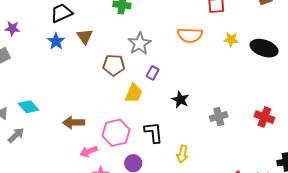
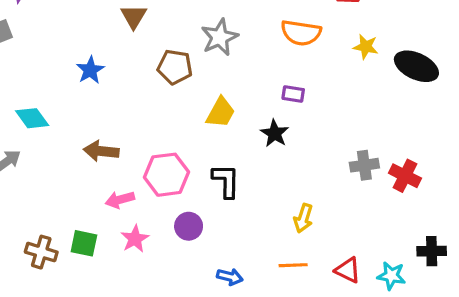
blue star: (56, 41) -> (90, 70), moved
purple rectangle: (153, 73) -> (293, 94), moved, turned 64
yellow trapezoid: (134, 93) -> (221, 112), moved
gray cross: (219, 117) -> (364, 165), moved
yellow arrow: (182, 154) -> (303, 218), moved

